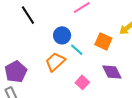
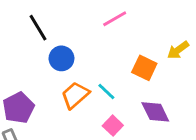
blue circle: (62, 35) -> (61, 58), moved
cyan line: (77, 50) -> (106, 92), moved

